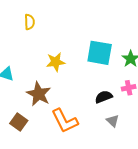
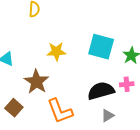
black semicircle: (104, 97) -> (101, 91), size x1.5
gray triangle: (113, 121) -> (108, 116), turned 40

